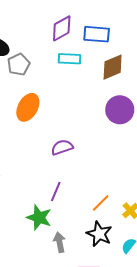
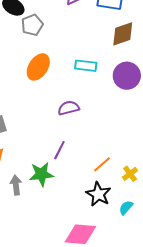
cyan rectangle: (70, 59) -> (86, 66), moved
green star: (39, 218) -> (41, 174), turned -30
gray arrow: (60, 242) -> (16, 185), moved

